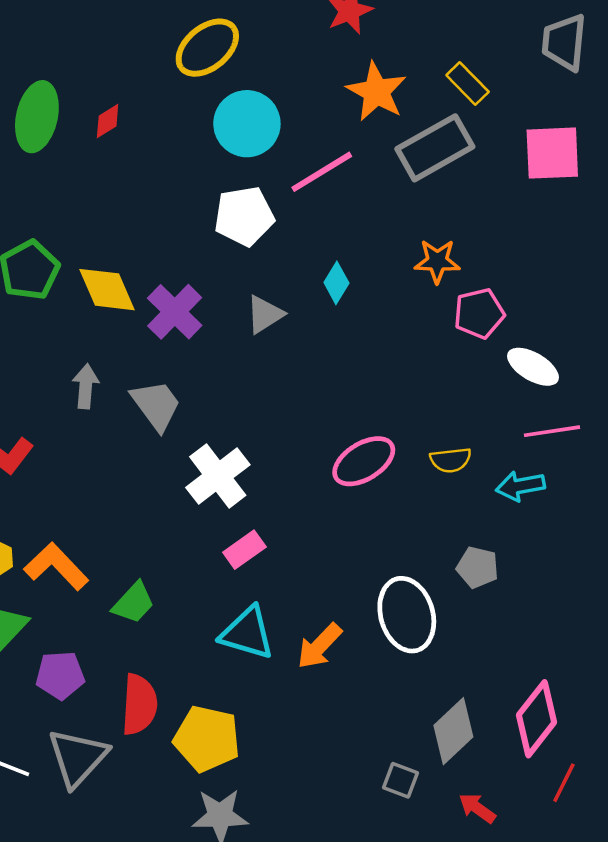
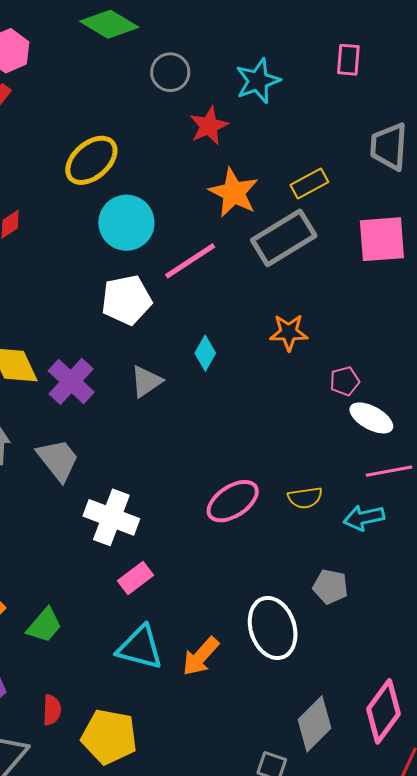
yellow rectangle: (468, 84) -> (309, 183), turned -72
pink pentagon: (479, 313) -> (345, 381), moved, size x0.7
white cross: (218, 476) -> (111, 517), turned -30
red semicircle: (139, 704) -> (52, 710), size x0.6

